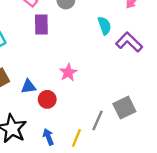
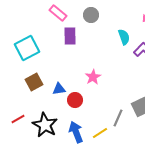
blue arrow: (48, 137) -> (76, 132), size x1.5
yellow line: (76, 138) -> (100, 133), turned 35

